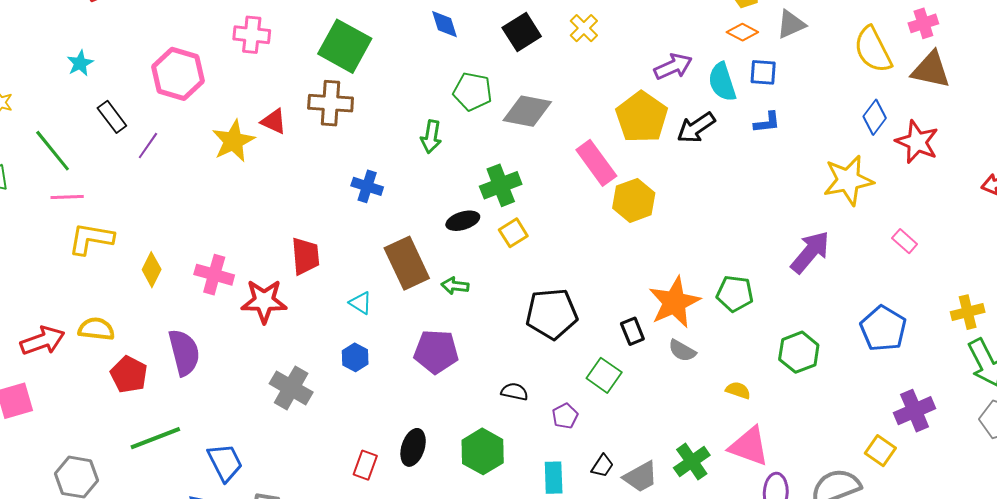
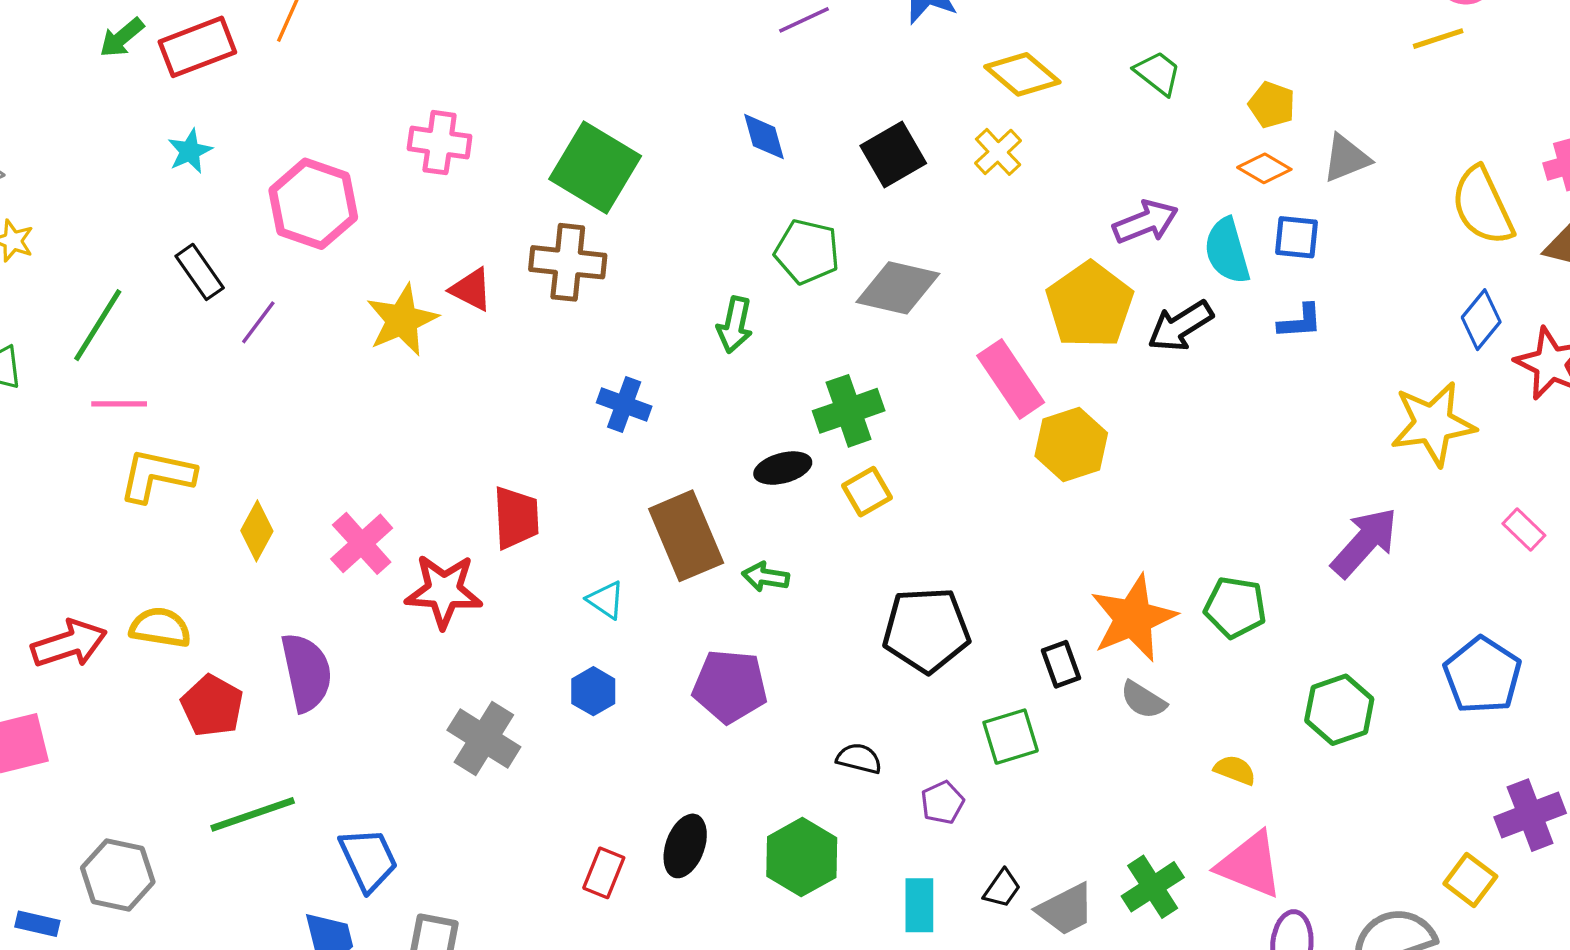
cyan star: (80, 63) -> (190, 151), moved
green line: (53, 151) -> (98, 325), turned 69
pink cross: (214, 275) -> (362, 543), turned 30
green square: (604, 375) -> (1011, 737), turned 36

